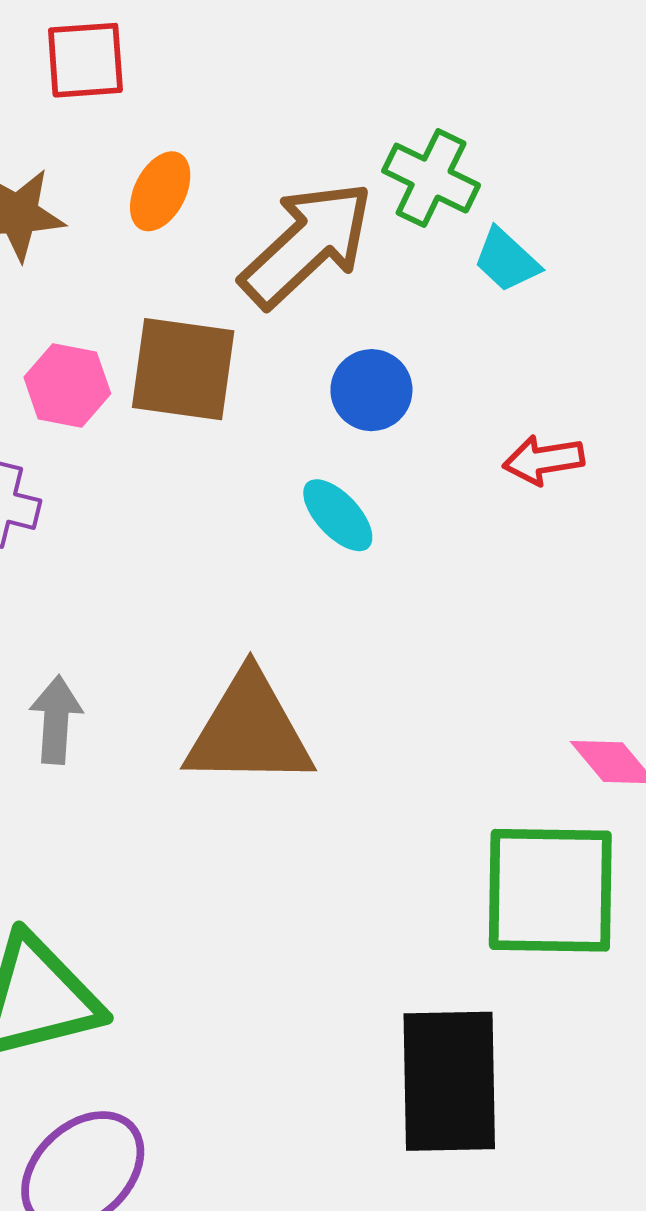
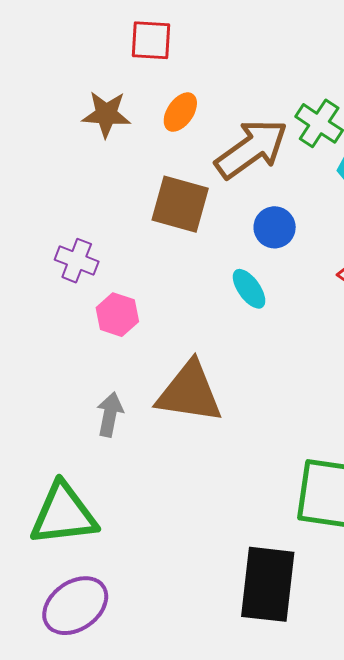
pink hexagon: (67, 385) -> (117, 315), moved
gray arrow: (56, 720) -> (110, 414), moved

